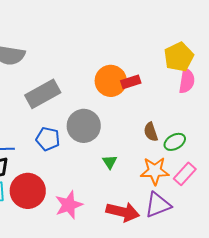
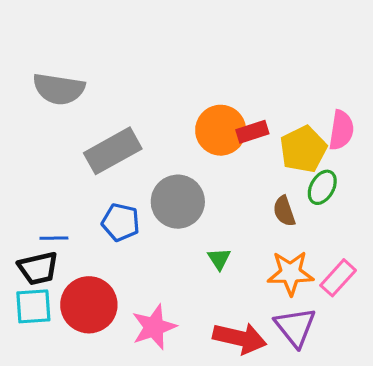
yellow pentagon: (179, 57) -> (303, 149), moved
green ellipse: (175, 142) -> (322, 187), moved, turned -30
purple triangle: (158, 205) -> (295, 327), turned -48

